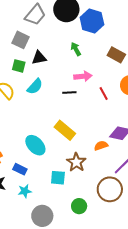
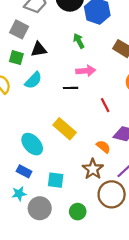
red line: (104, 93) -> (105, 105), moved
orange semicircle: (101, 146) -> (103, 147), turned 56
brown star: (76, 162) -> (93, 169), moved
blue rectangle: (20, 169) -> (24, 171), moved
gray circle: (42, 216) -> (40, 208), moved

